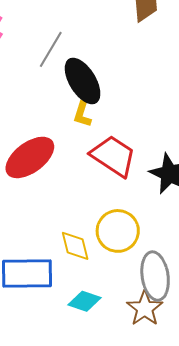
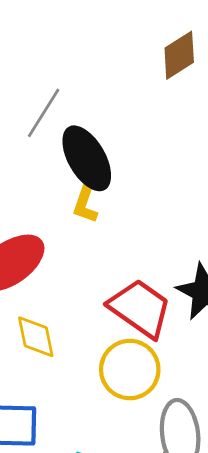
red trapezoid: (113, 156) -> (140, 308), moved
yellow diamond: (75, 246) -> (36, 337), moved

